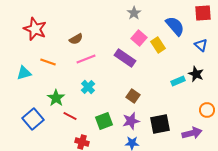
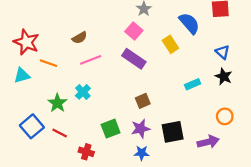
red star: (35, 29) -> (26, 42), moved
pink square: (139, 38) -> (134, 31), moved
blue triangle: (201, 45) -> (223, 52), moved
black star: (196, 74) -> (224, 76), moved
cyan cross: (88, 87) -> (83, 92), moved
brown square: (133, 96) -> (143, 101), turned 32
red line: (70, 116) -> (60, 133), moved

